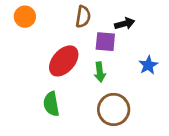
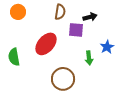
green arrow: (100, 72) -> (89, 58), moved
green semicircle: (51, 104) -> (14, 57), moved
brown circle: (114, 109) -> (63, 79), moved

